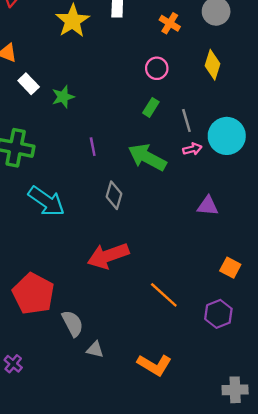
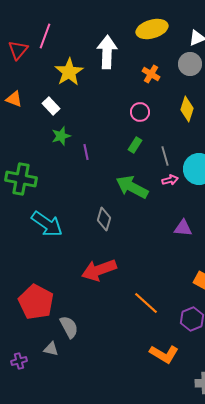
white rectangle: (29, 84) -> (51, 106), moved
purple line: (93, 147) -> (86, 152), moved
gray triangle: (95, 349) -> (51, 349), moved
purple cross: (13, 364) -> (19, 361), turned 35
orange L-shape: (154, 365) -> (164, 354), moved

